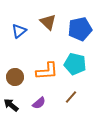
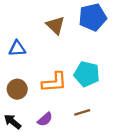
blue pentagon: (80, 29) -> (93, 17), moved
blue triangle: (19, 31) -> (17, 49), moved, turned 35
brown line: (71, 97) -> (82, 112), turned 32

